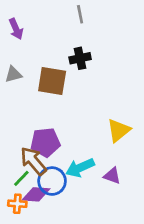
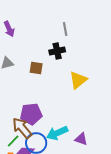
gray line: (80, 14) -> (65, 29), moved
brown square: (52, 81) -> (36, 68), size x0.6
yellow triangle: (119, 130) -> (78, 80), moved

